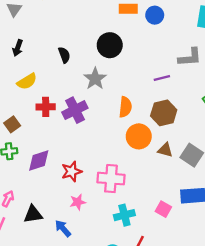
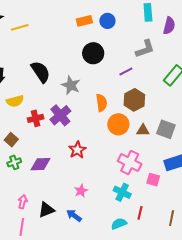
black circle: (110, 45) -> (93, 53), moved
black semicircle: (64, 55) -> (41, 72), size x1.6
yellow semicircle: (27, 81) -> (15, 101), turned 30
purple diamond: (39, 161) -> (40, 164), turned 30
red star: (72, 171) -> (77, 150), moved
pink cross: (111, 179) -> (130, 163), moved, turned 35
cyan cross: (124, 215) -> (122, 192), turned -36

